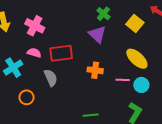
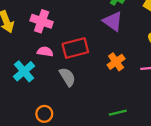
orange cross: (95, 70) -> (116, 62), turned -35
orange circle: (27, 97) -> (44, 114), moved

